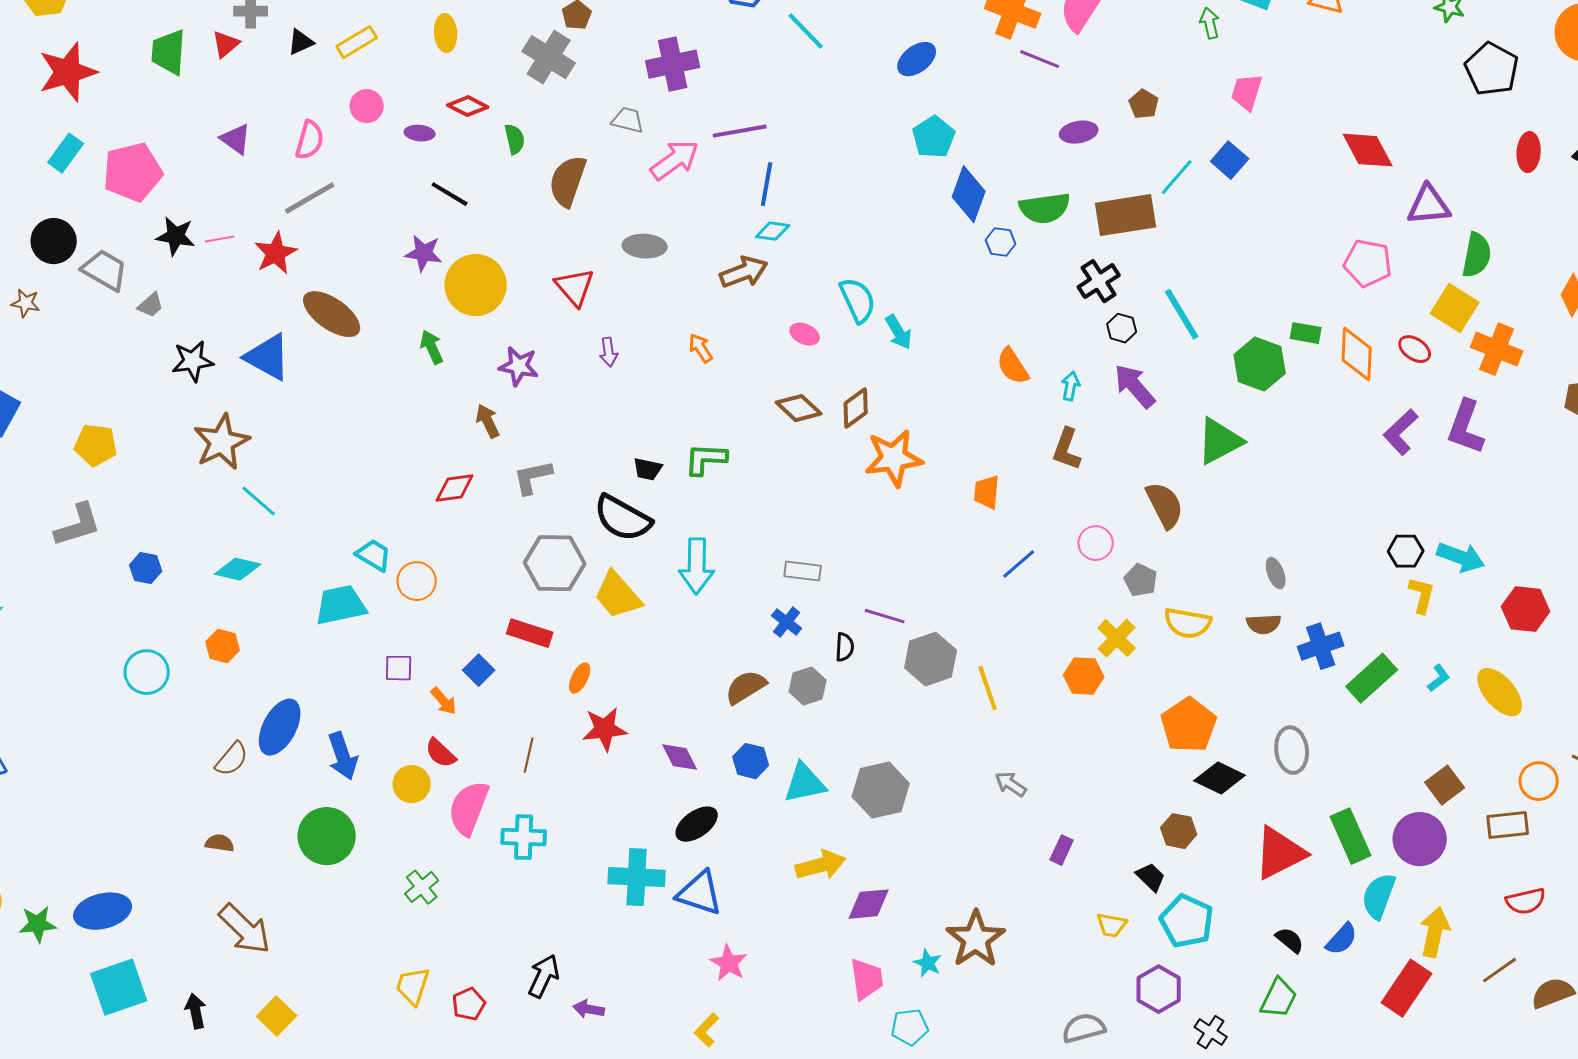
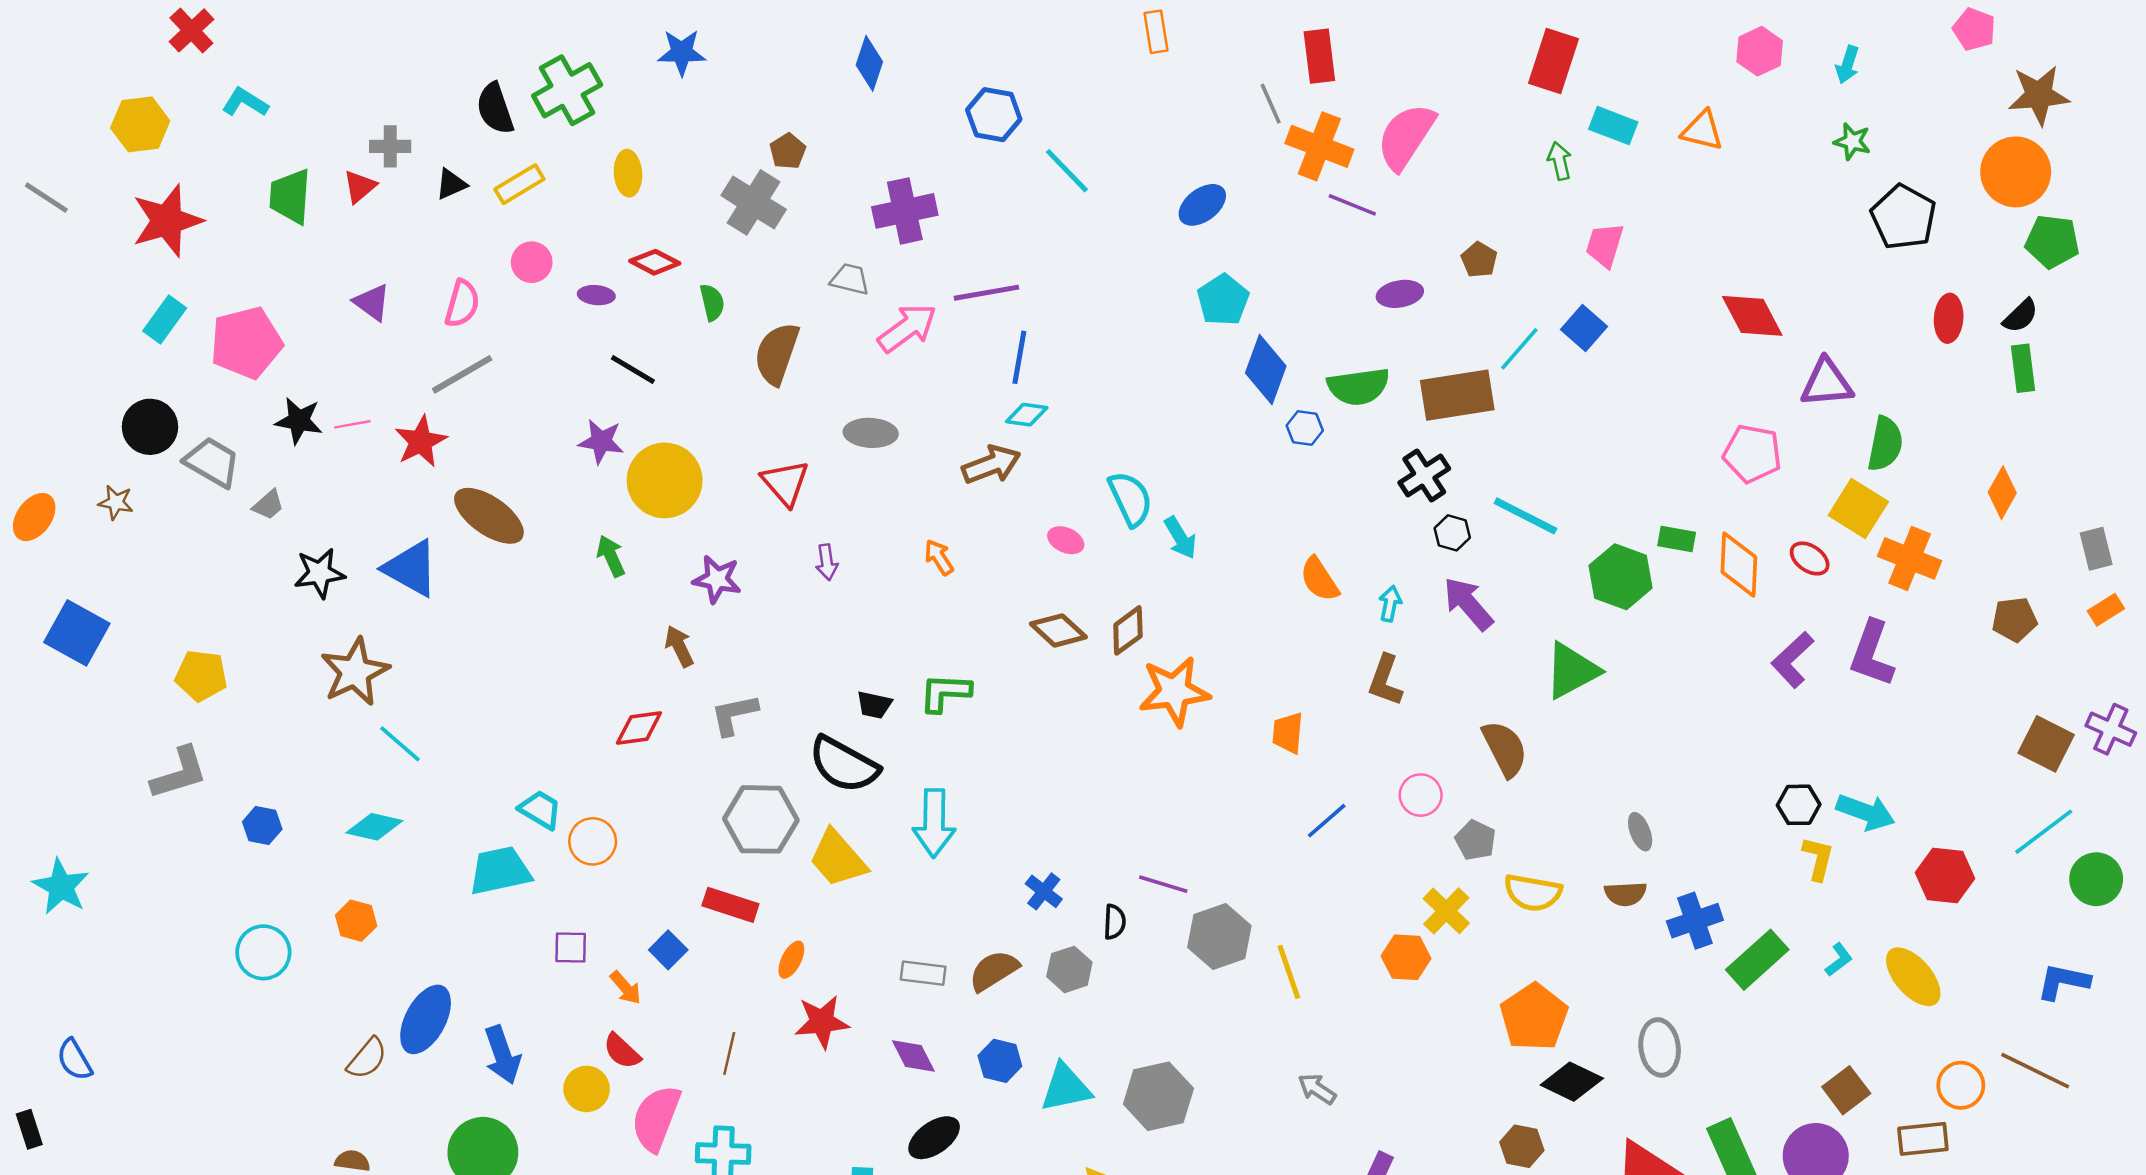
cyan line: (1182, 314) -> (1525, 516), turned -32
gray rectangle: (803, 571) -> (923, 973), moved

